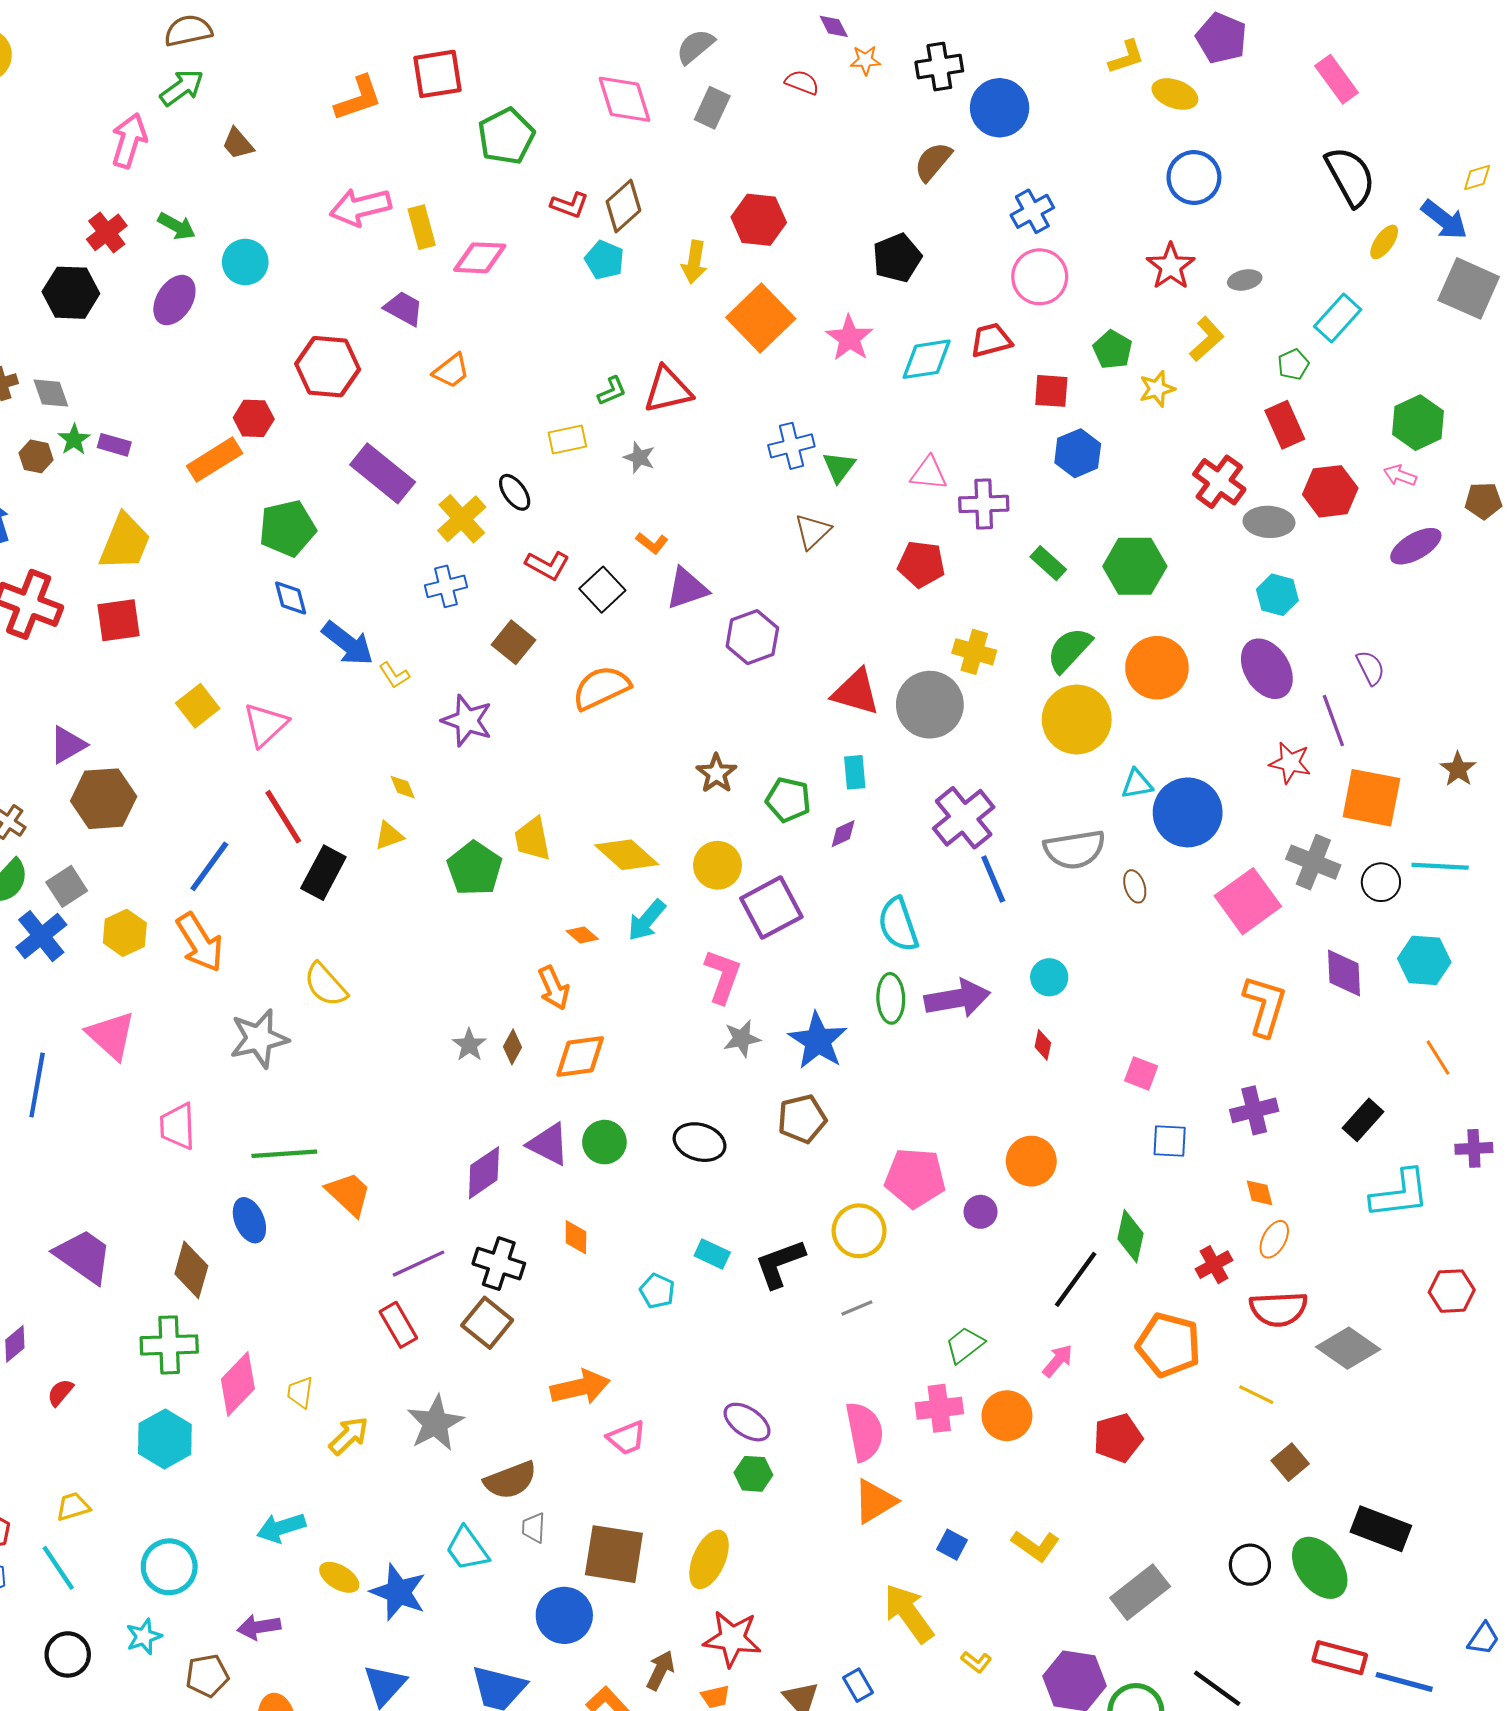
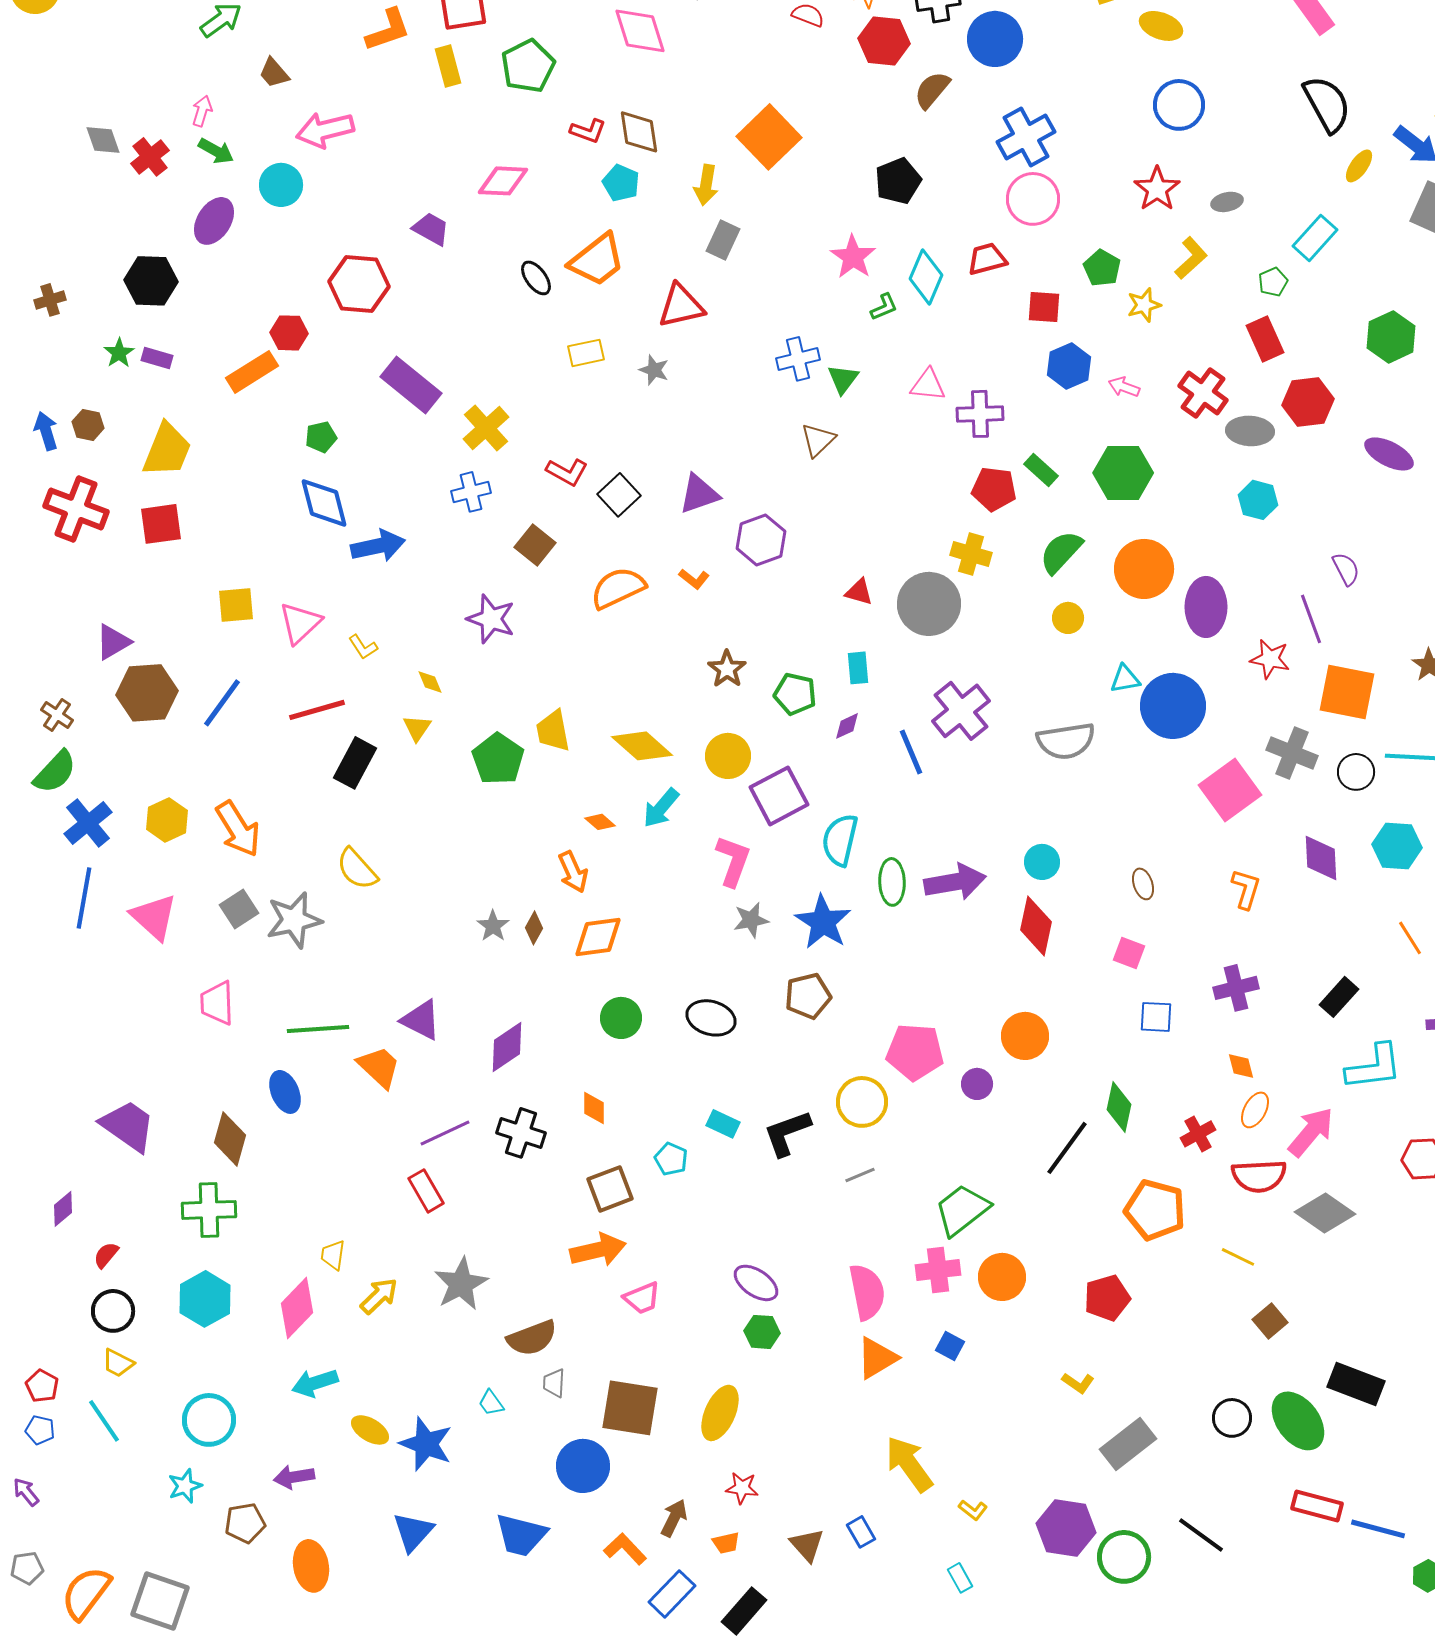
gray rectangle: (712, 108) -> (723, 240), moved
pink arrow: (129, 141) -> (202, 111), moved, size x0.6
brown diamond: (623, 206) -> (639, 132), turned -57
pink arrow: (360, 207) -> (325, 130), moved
blue cross: (1032, 211) -> (1026, 137), size x1.4
red hexagon: (759, 220) -> (884, 41), moved
yellow rectangle: (422, 227) -> (448, 66), moved
black hexagon: (71, 293) -> (151, 281), moved
orange square: (761, 318) -> (769, 137), moved
cyan diamond: (927, 359) -> (926, 277), turned -58
orange trapezoid: (451, 371) -> (597, 260), moved, size x1.6
green L-shape: (612, 391) -> (884, 307), moved
gray diamond: (51, 393) -> (103, 140), moved
brown hexagon: (36, 456) -> (88, 425), moved
pink arrow: (1400, 475) -> (1124, 387), moved
black ellipse: (515, 492) -> (536, 278), moved
green pentagon: (287, 528) -> (321, 437), size x0.6
orange L-shape: (652, 543) -> (694, 579), moved
purple ellipse: (1416, 546) -> (1389, 454), turned 57
red pentagon: (921, 564) -> (994, 489), moved
blue diamond: (291, 598) -> (324, 503), size x1.5
blue arrow: (348, 643) -> (378, 546), turned -50
purple ellipse: (1267, 669) -> (1206, 607), moved, turned 32
yellow L-shape: (394, 675) -> (363, 647), moved
red triangle: (856, 692) -> (859, 592), size x0.6
yellow square: (198, 706) -> (236, 605), turned 33
yellow circle: (1077, 719) -> (1068, 618), size x0.5
red line: (283, 817) -> (317, 710), turned -74
yellow triangle: (389, 836) -> (417, 728), turned -36
blue line: (209, 866) -> (222, 703), moved
blue line: (993, 879) -> (911, 752), moved
gray square: (67, 886) -> (239, 909), moved
brown ellipse: (1135, 886) -> (1143, 884), moved
cyan semicircle: (898, 924) -> (840, 840), moved, turned 32
orange L-shape: (1265, 1006) -> (1246, 889), size x0.7
red diamond: (1043, 1045) -> (1036, 926), size x2.0
blue line: (37, 1085) -> (84, 898), moved
purple triangle: (548, 1144) -> (421, 1020), moved
brown square: (487, 1323) -> (610, 1189), moved, turned 30
green trapezoid: (965, 1345) -> (962, 1210), size x1.5
pink arrow: (1058, 1361) -> (1311, 1132), moved, size x1.6
pink diamond: (238, 1384) -> (297, 1308), moved
yellow trapezoid: (73, 1507) -> (118, 1363), turned -136
blue square: (952, 1545) -> (950, 1346), moved
yellow L-shape: (1035, 1546) -> (1078, 1383), moved, size x0.7
cyan trapezoid: (467, 1549) -> (491, 1403), size x0.6
red star: (732, 1639) -> (742, 1488), size x0.6
black circle: (68, 1654) -> (113, 1311), moved

